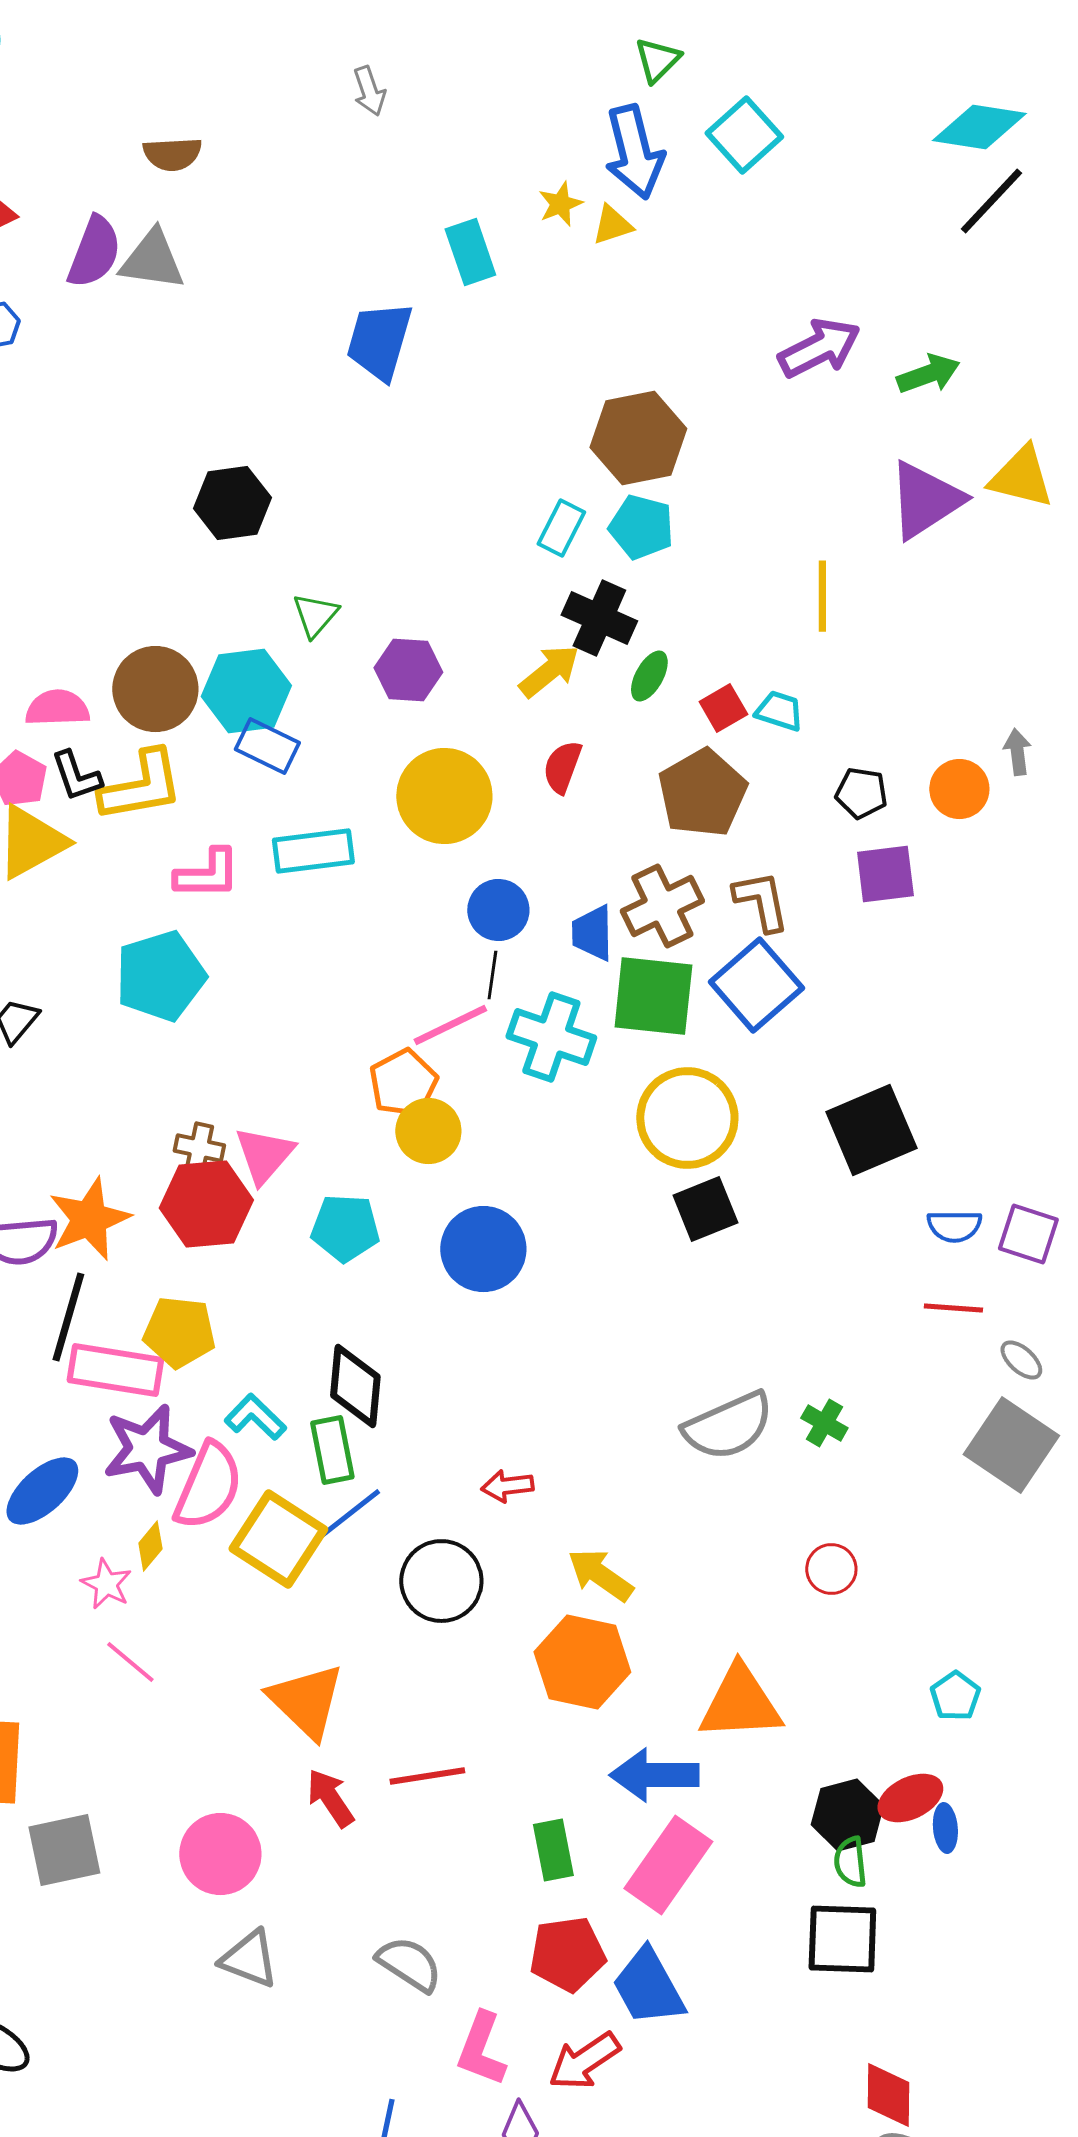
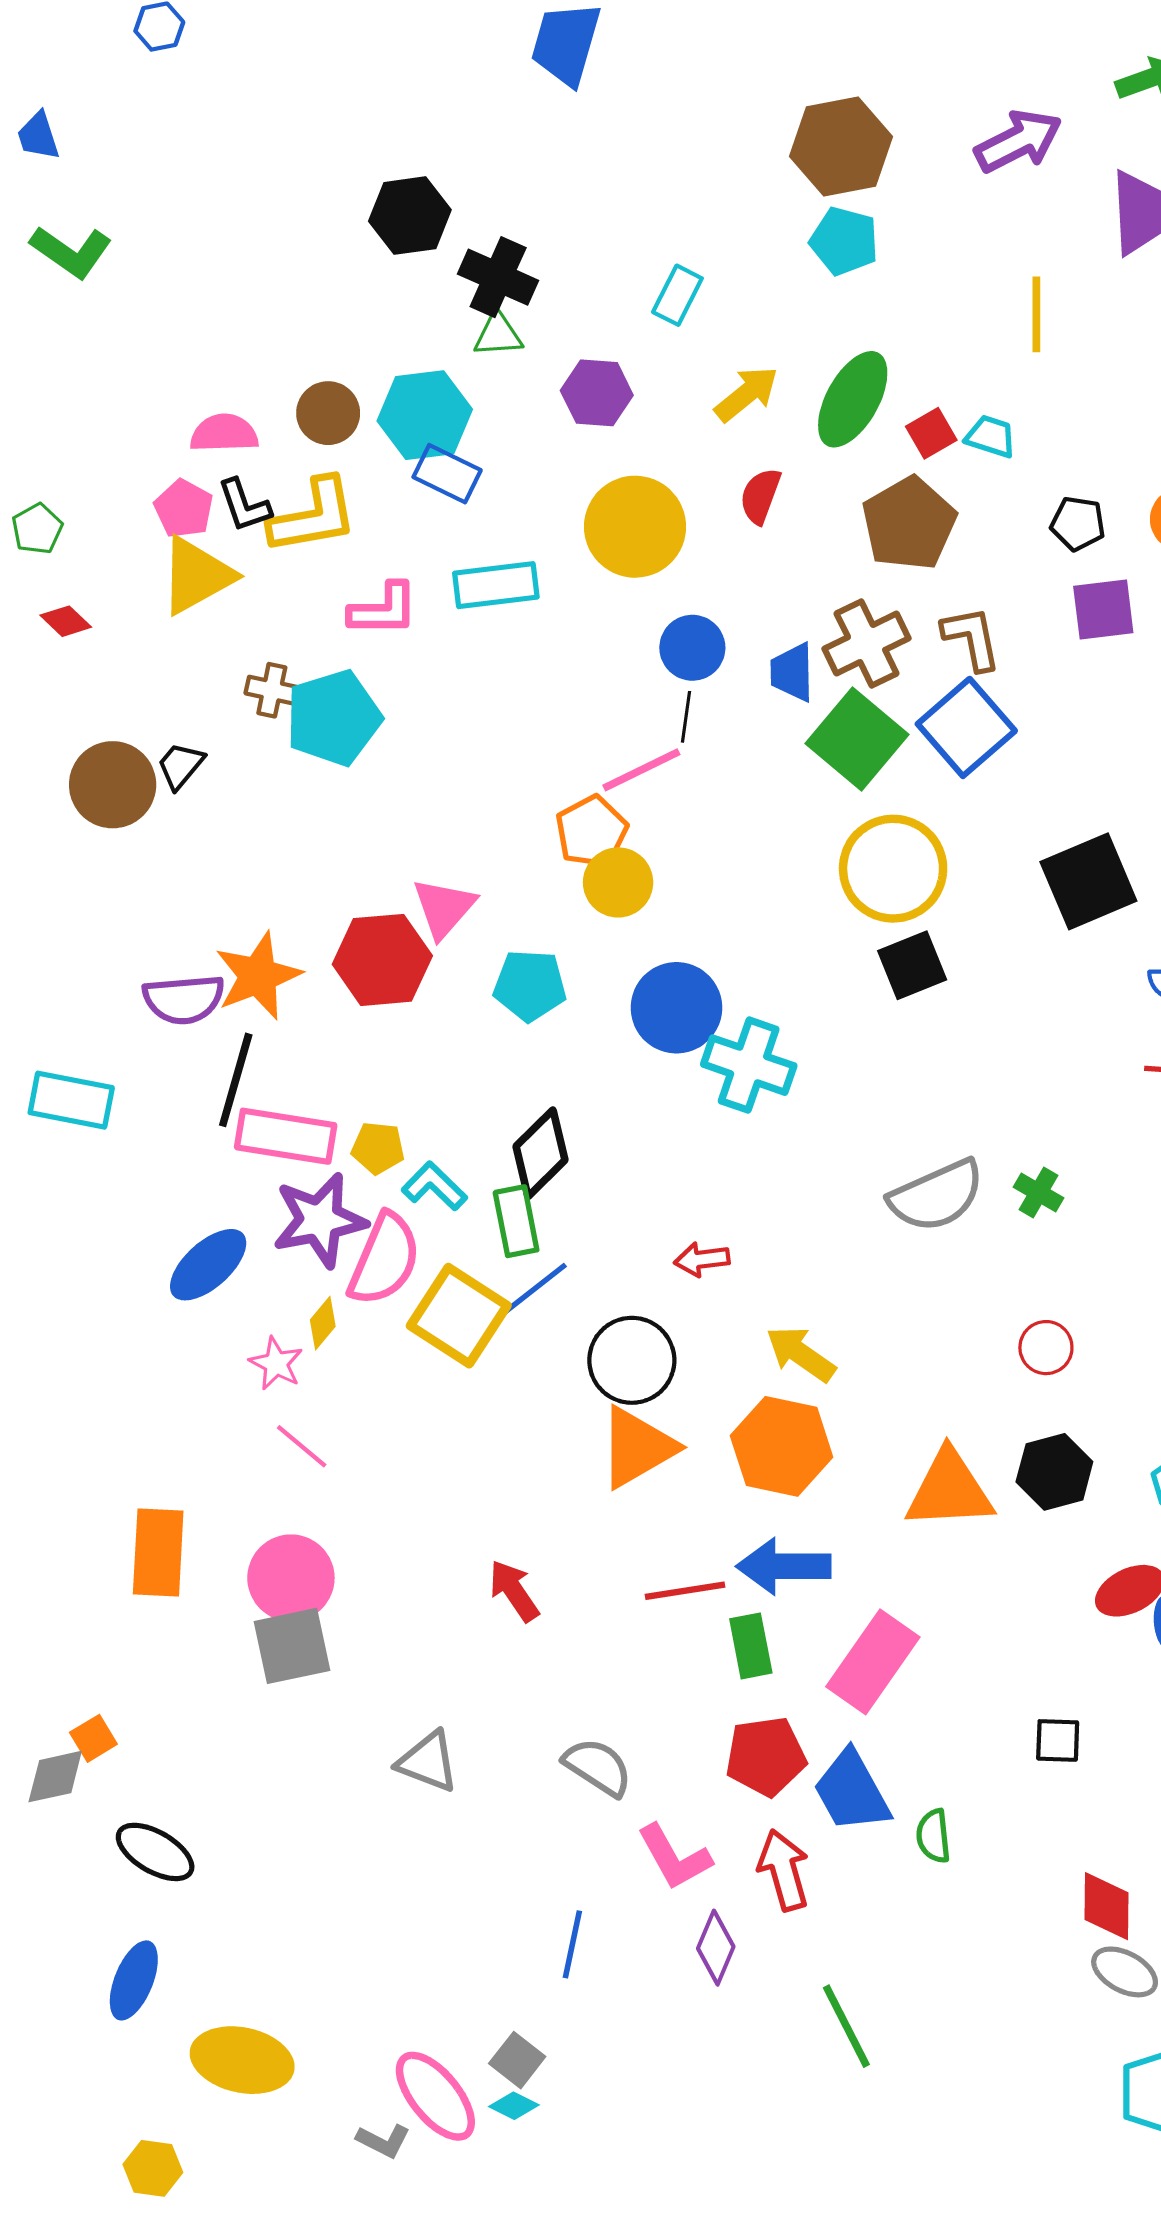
purple arrow: (819, 348) -> (1018, 141), moved
cyan rectangle: (561, 528) -> (677, 295), moved
green triangle: (315, 615) -> (498, 334), turned 45
black cross: (599, 618) -> (498, 277), moved
green ellipse: (649, 676) -> (853, 399), size x1.8
brown circle: (155, 689) -> (328, 413), size x0.7
green square: (653, 996) -> (857, 739), turned 34
cyan cross: (551, 1037) -> (749, 1065), moved
brown cross: (199, 1148) -> (272, 690), moved
yellow pentagon: (179, 1332) -> (378, 1148), moved, size x0.7
black diamond: (355, 1386) -> (541, 1153), turned 40
orange triangle: (306, 1701) -> (637, 1447), moved, turned 46
blue arrow: (654, 1775) -> (784, 1566), moved
red line: (427, 1776) -> (685, 1591), moved
black hexagon: (847, 1815) -> (1054, 1472), moved
gray square: (64, 1850) -> (292, 1646), moved
pink circle: (220, 1854) -> (291, 1578), moved
green semicircle: (850, 1862) -> (933, 1836), moved
black square: (842, 1939) -> (1058, 1740), size x0.6
pink L-shape: (481, 2049) -> (674, 1857), turned -50
red arrow: (584, 2061) -> (784, 1870), turned 108

